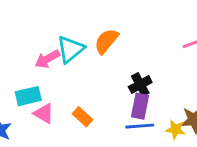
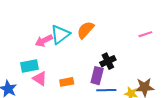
purple rectangle: (140, 106) -> (97, 76), moved
orange rectangle: (82, 117) -> (67, 82), turned -56

